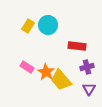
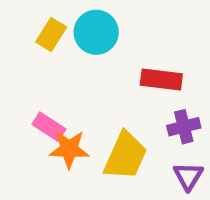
orange star: (46, 72) -> (69, 149), moved, turned -30
yellow trapezoid: (61, 80) -> (125, 156), turned -115

